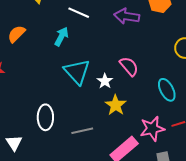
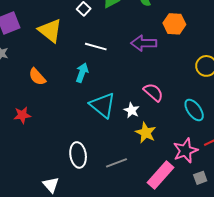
orange semicircle: (16, 34) -> (37, 77), turned -78

